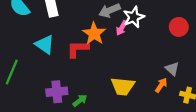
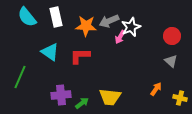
orange star: (94, 34) -> (86, 26), moved, turned -30
gray triangle: (172, 69) -> (171, 61), moved
yellow trapezoid: (123, 86) -> (110, 97), moved

